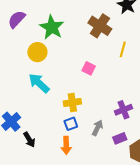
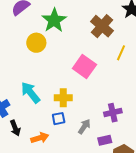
pink square: (89, 68) -> (84, 66), size x1.6
cyan arrow: (39, 83) -> (30, 93), moved
orange arrow: (66, 145) -> (40, 138), moved, turned -114

